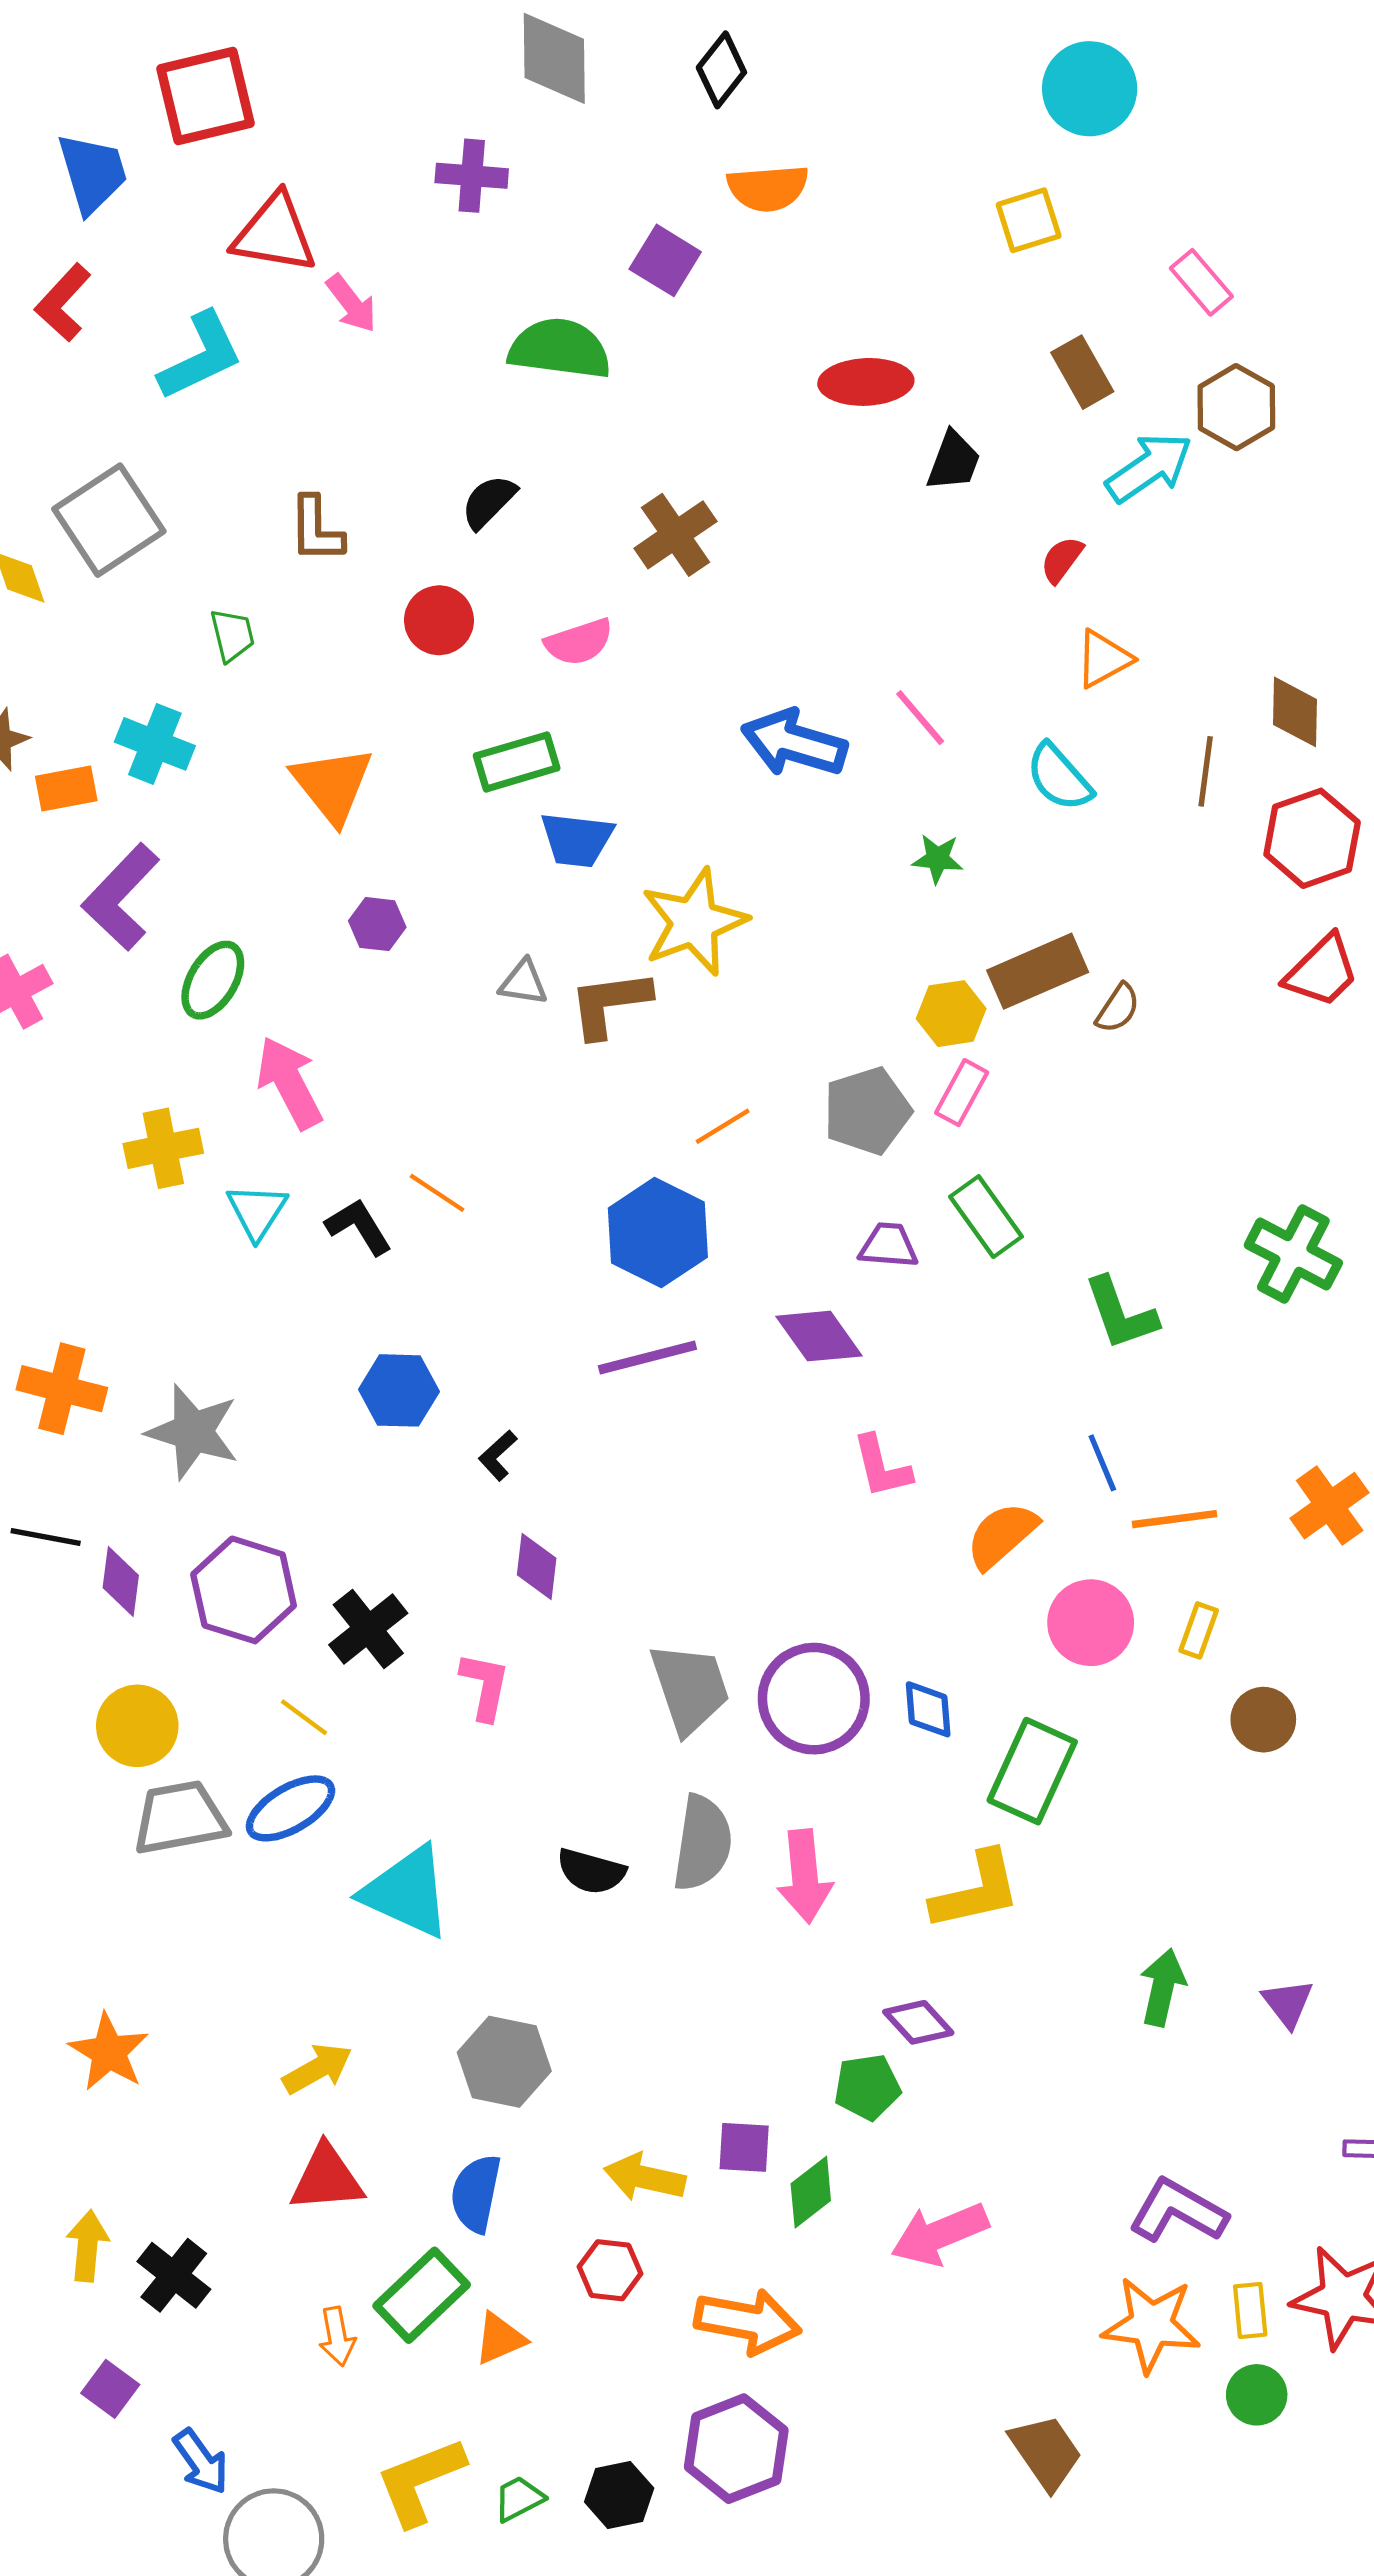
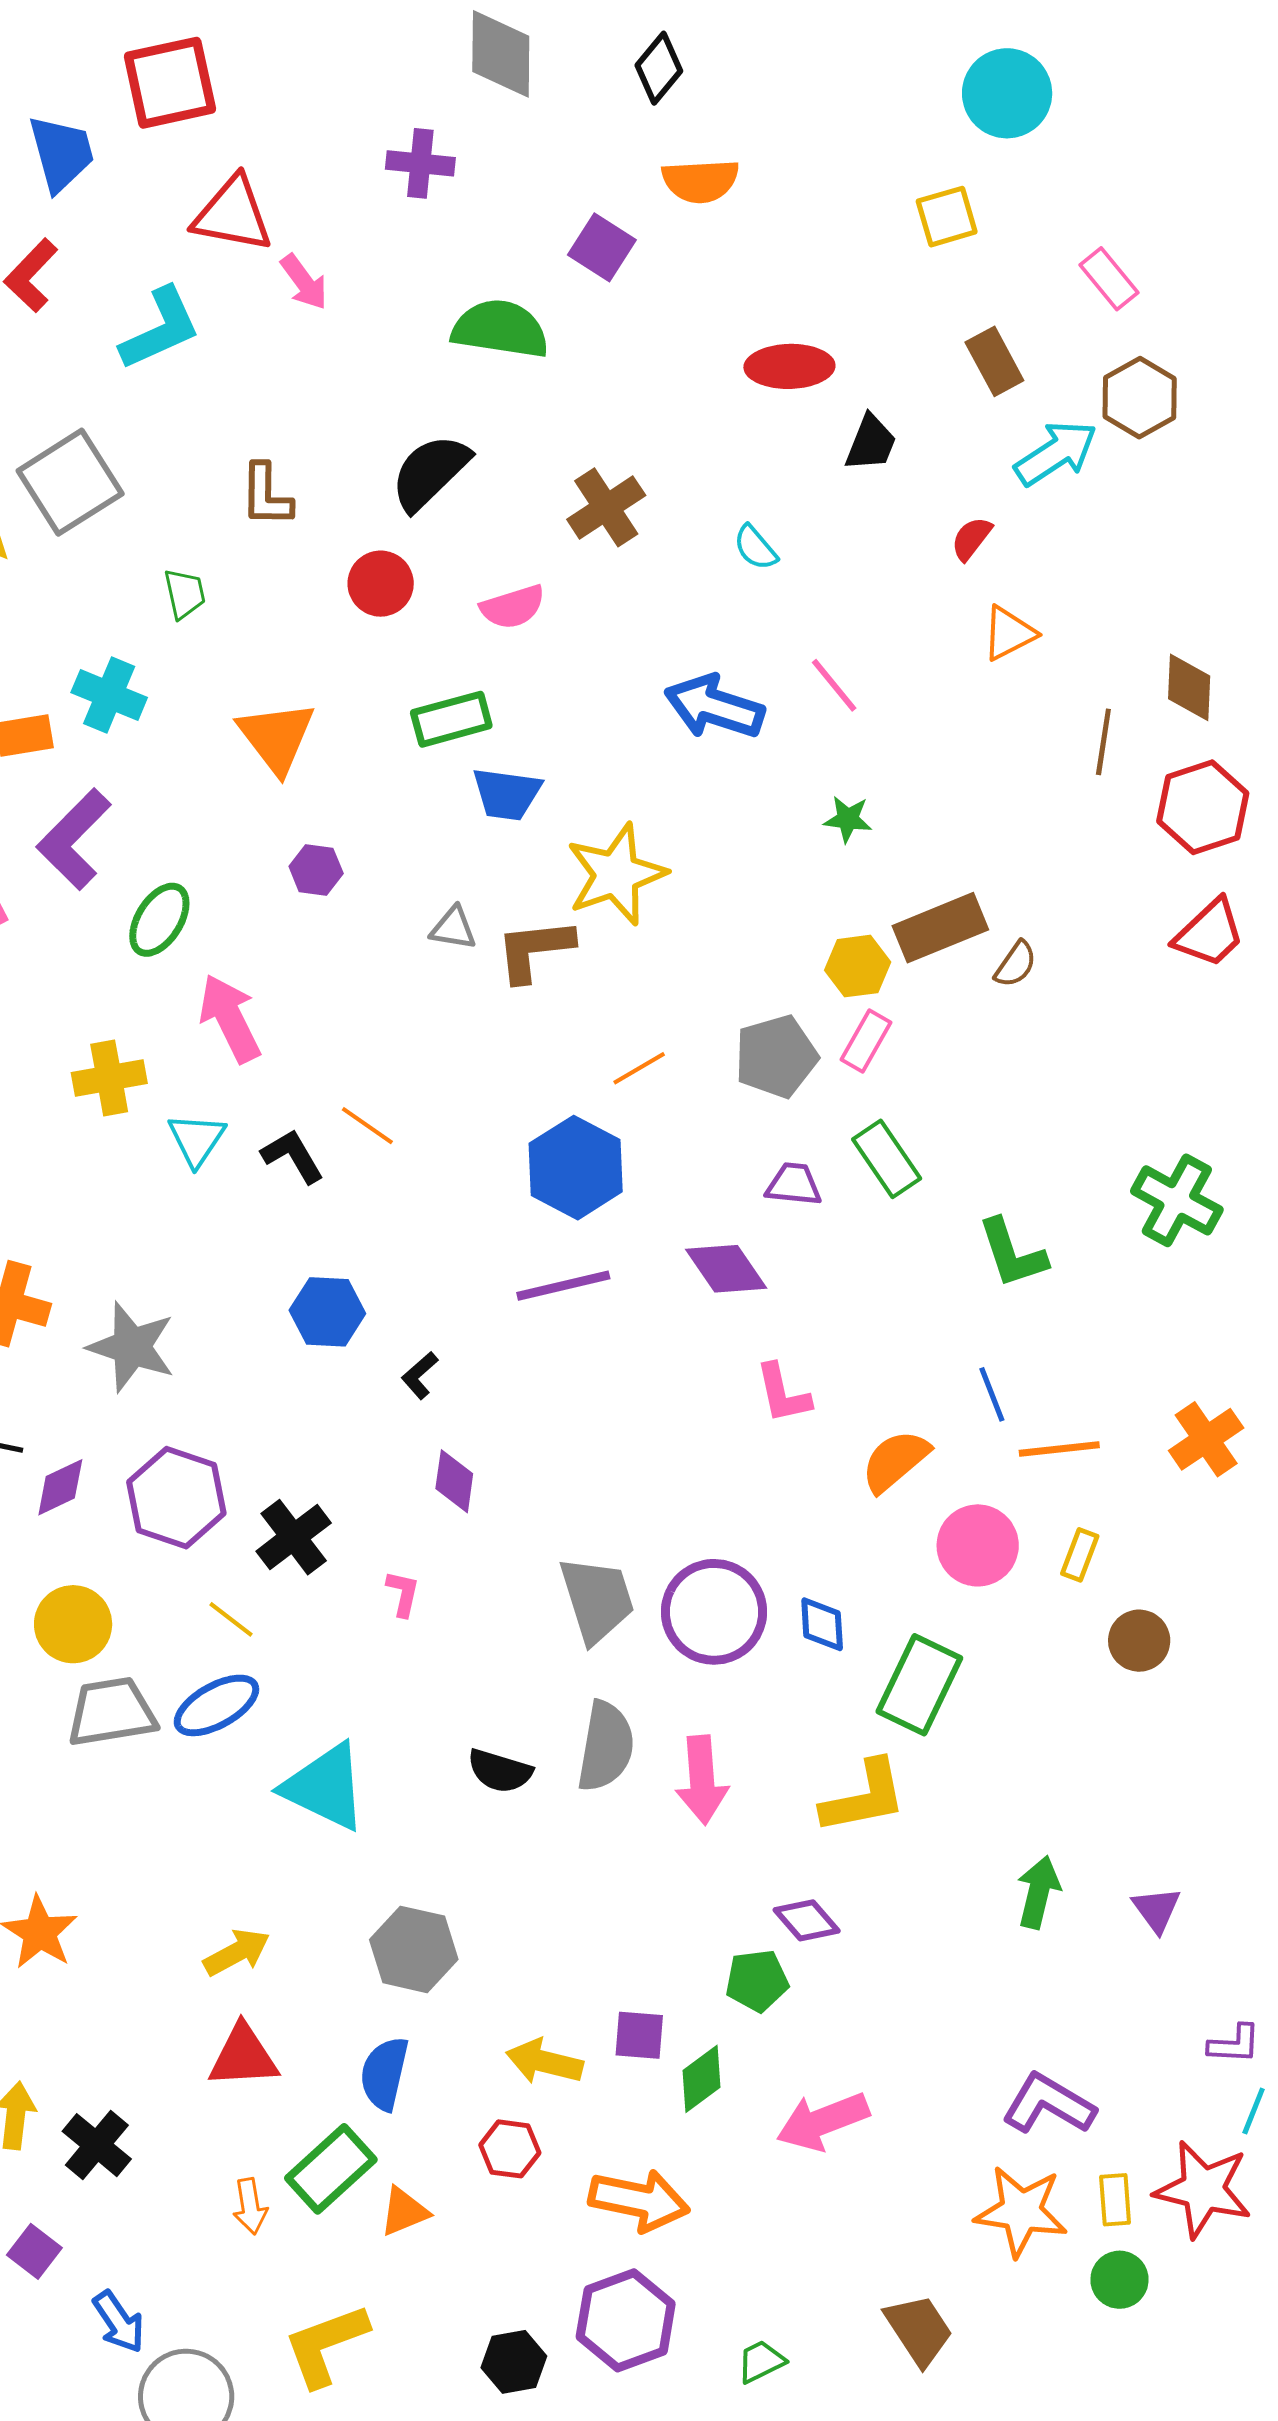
black semicircle: (489, 502) -> (430, 472), size x1.5
cyan semicircle: (1059, 777) -> (755, 548), moved, size x0.7
purple diamond: (121, 1582) -> (60, 1487), turned 56
pink L-shape: (485, 1686) -> (403, 1593), size x0.7
green trapezoid: (519, 2499) -> (761, 2362), moved

